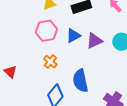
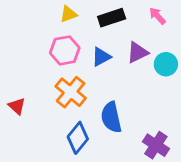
purple triangle: (94, 41) -> (138, 52), moved
orange cross: (50, 62) -> (71, 92), size x1.6

